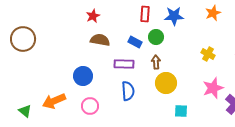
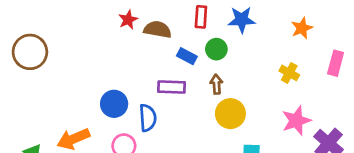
orange star: (213, 13) -> (302, 28), moved
brown semicircle: (100, 40) -> (158, 30), moved
blue semicircle: (128, 91) -> (148, 118), moved

